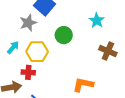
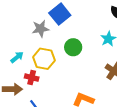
cyan arrow: (13, 48) -> (17, 57), moved

